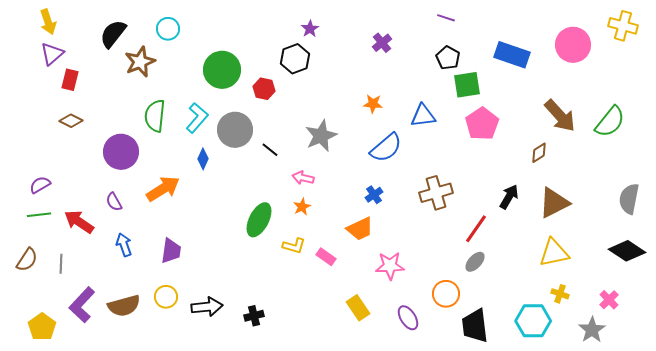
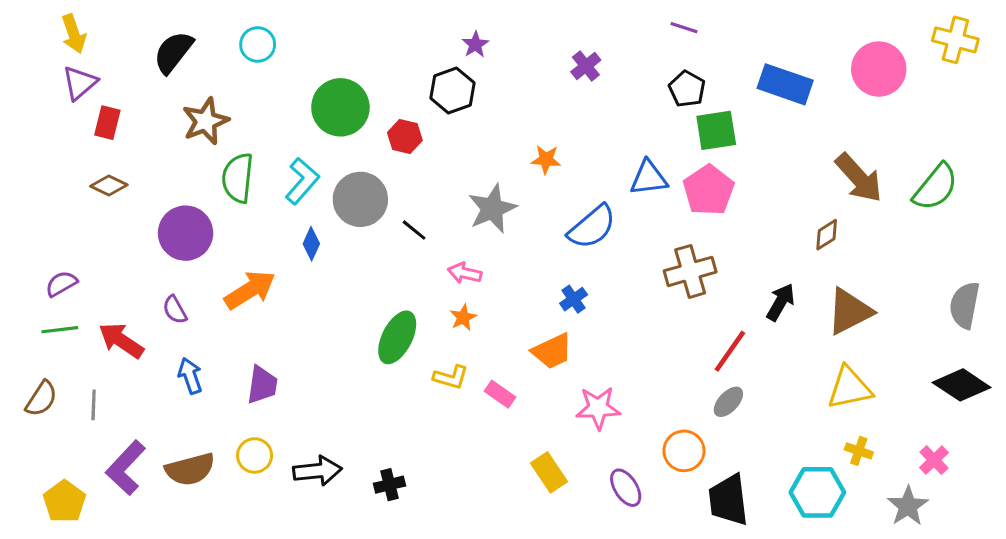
brown star: (140, 62) -> (205, 121), moved
orange star: (373, 104) -> (546, 159), moved
pink pentagon: (482, 124) -> (709, 190), moved
brown cross: (436, 193) -> (690, 271), moved

